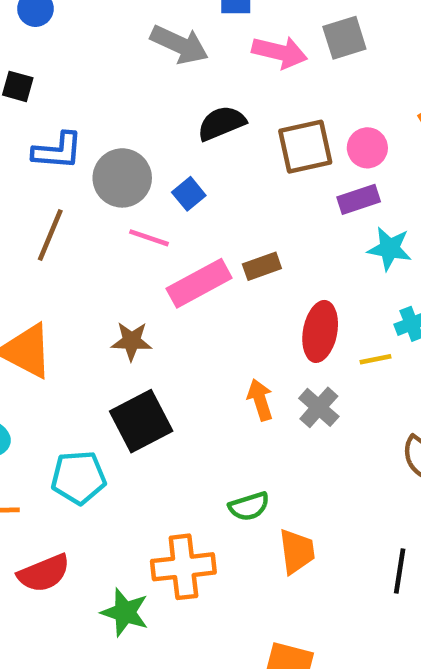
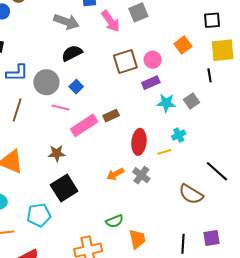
pink arrow: (280, 52) -> (111, 21), turned 45
black semicircle: (221, 123) -> (72, 53), moved
orange arrow: (260, 400) -> (115, 174), turned -96

